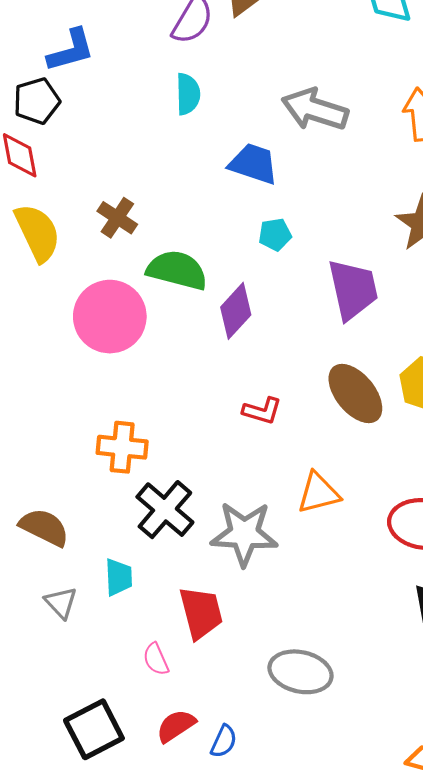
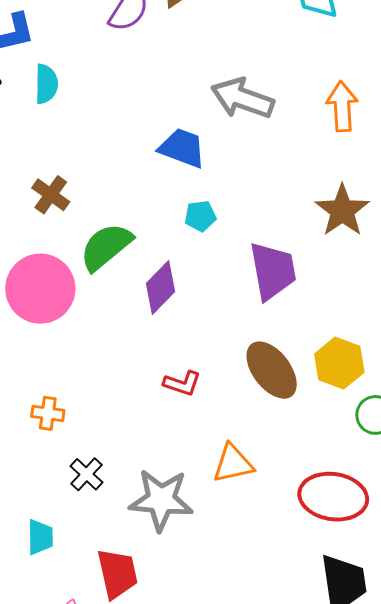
cyan semicircle: (188, 94) -> (46, 84), moved
green semicircle: (177, 270) -> (106, 247), turned -56
orange cross: (122, 447) -> (48, 413), size x0.7
black cross: (165, 510) -> (86, 474), size x0.6

